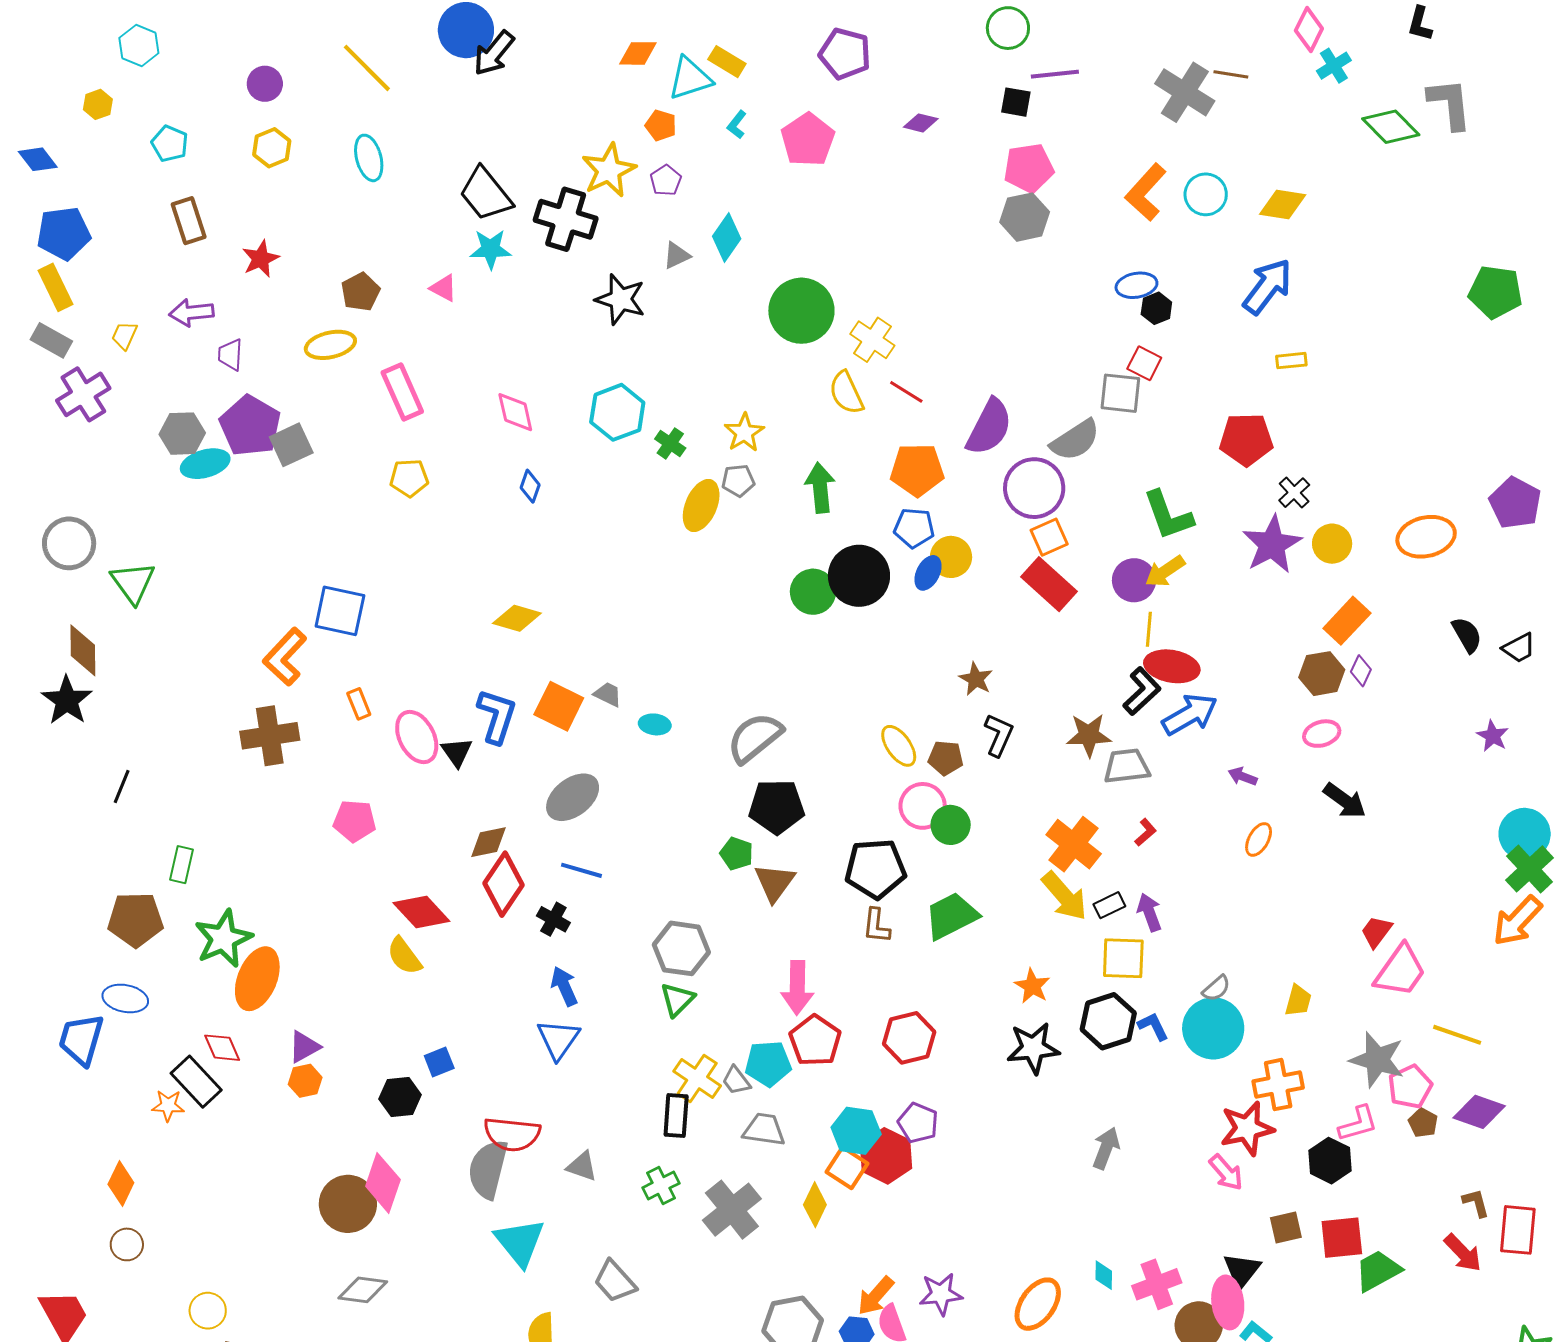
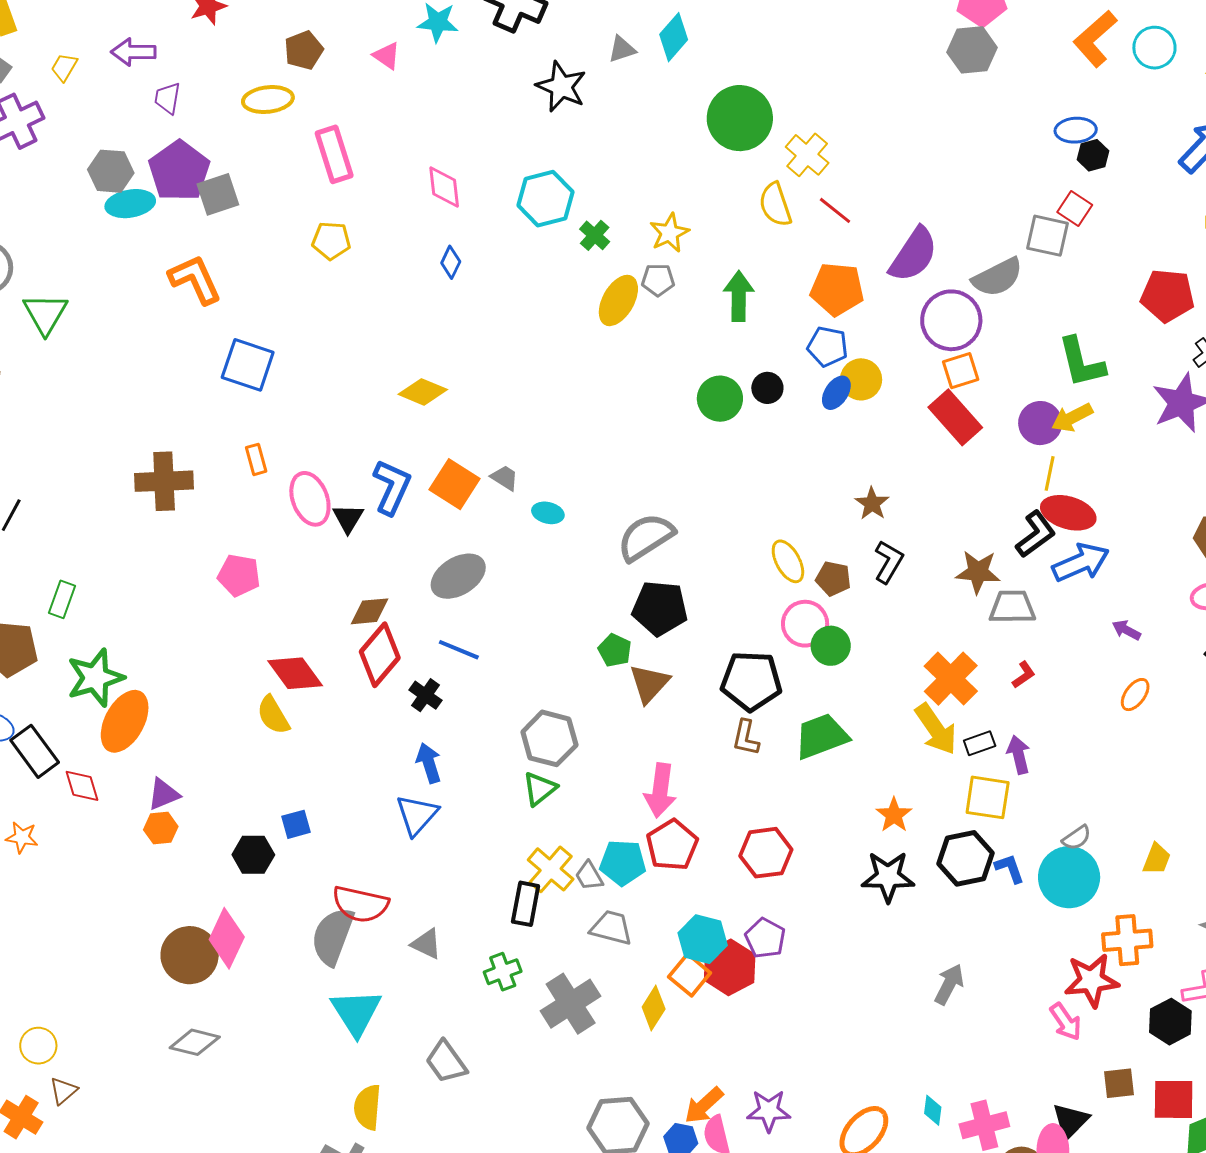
black circle: (859, 576) -> (767, 388), size x0.5
orange L-shape: (285, 657) -> (195, 279), moved, turned 106
black rectangle: (196, 1082) -> (35, 751), moved

